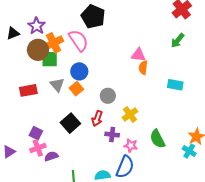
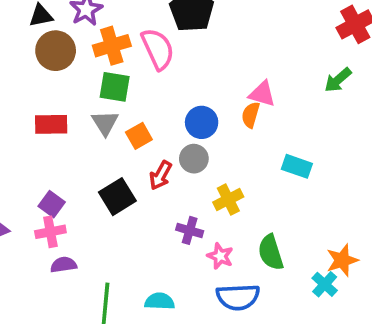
brown circle: (38, 50) -> (56, 51), moved
green square: (50, 59) -> (115, 87), moved
orange semicircle: (143, 68) -> (251, 115), moved
blue circle: (79, 71) -> (202, 122), moved
cyan rectangle: (175, 85) -> (297, 166), moved
red arrow: (97, 118) -> (160, 175), moved
purple semicircle: (51, 156) -> (63, 265), moved
blue semicircle: (125, 167) -> (238, 297), moved, turned 55

